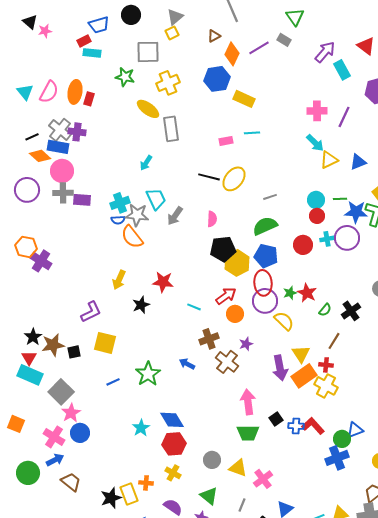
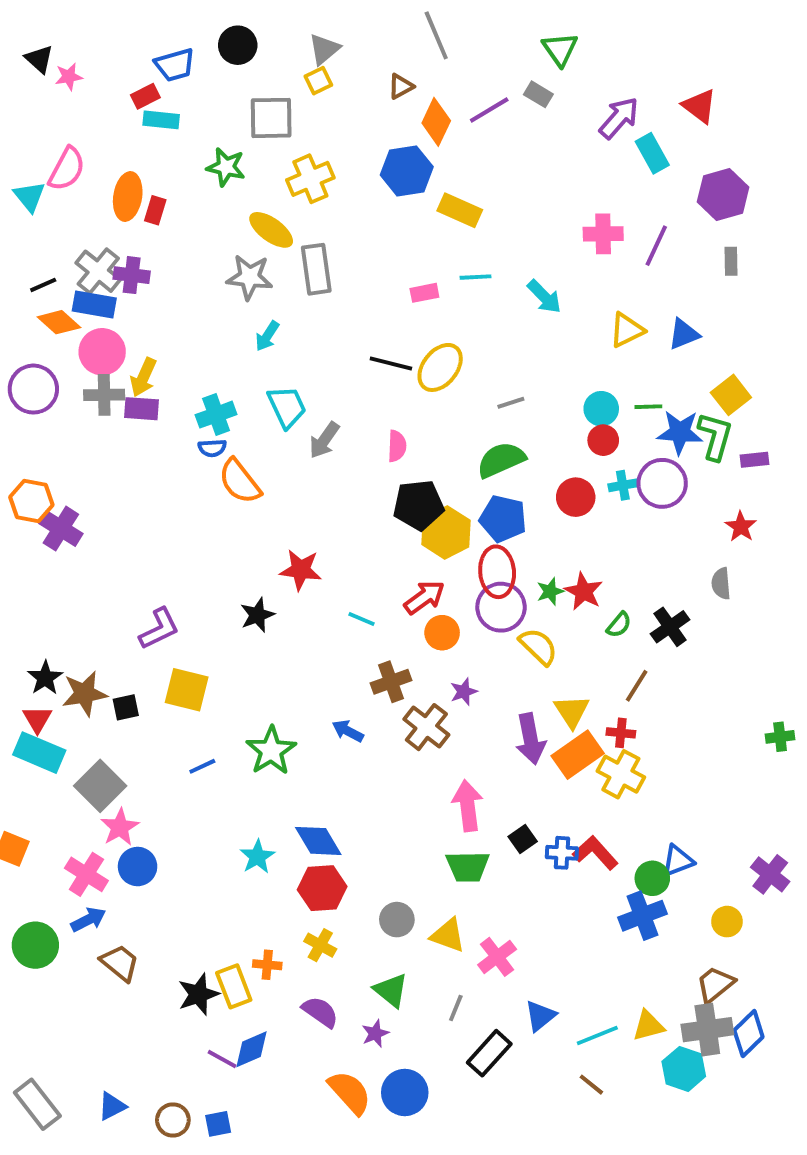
pink semicircle: (49, 92) -> (67, 169), moved
cyan arrow: (315, 143) -> (544, 297), moved
gray star: (137, 215) -> (250, 277), moved
yellow arrow: (119, 280) -> (143, 377), moved

